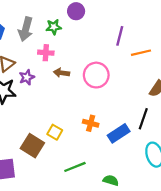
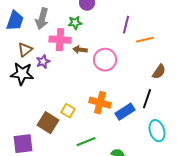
green star: (54, 27) -> (75, 23), moved
pink cross: (46, 53) -> (60, 40), size x1.5
brown arrow: (61, 73) -> (80, 50), moved
orange cross: (91, 123) -> (100, 103), size x1.5

